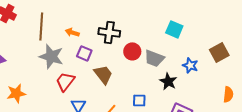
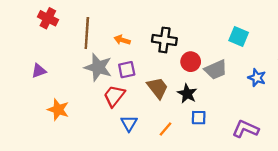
purple square: (84, 53) -> (127, 70), moved, turned -35
gray trapezoid: (154, 58) -> (216, 70), turned -45
black star: (168, 81) -> (187, 94), moved
orange star: (16, 93) -> (58, 110), turned 30

